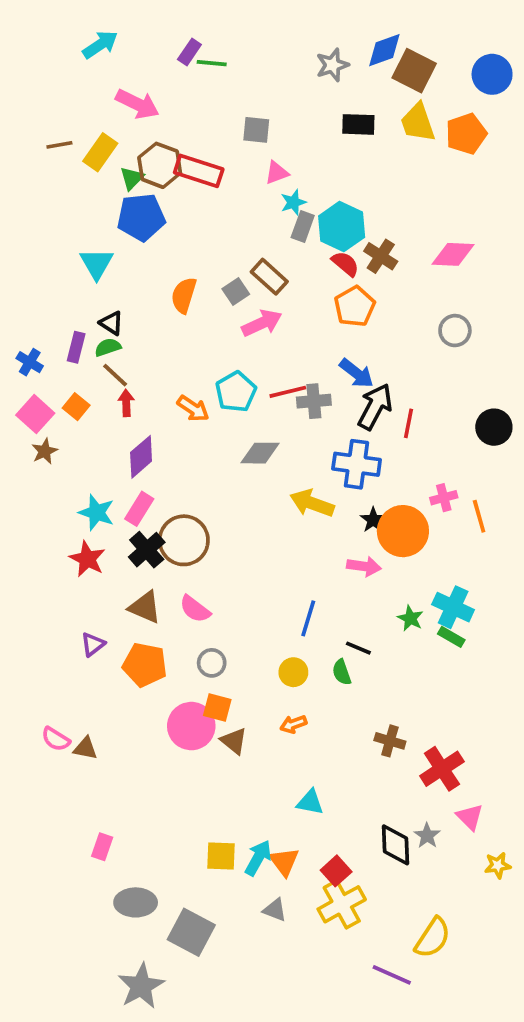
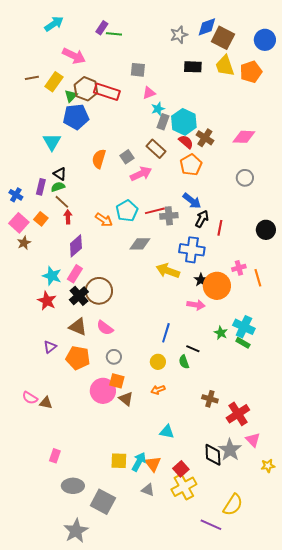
brown rectangle: (269, 277) -> (156, 149), moved
black arrow: (375, 407) -> (202, 219), size x0.7
gray star: (427, 836) -> (230, 450), size x1.6

